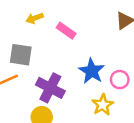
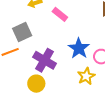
gray square: (21, 55) -> (22, 32), turned -36

